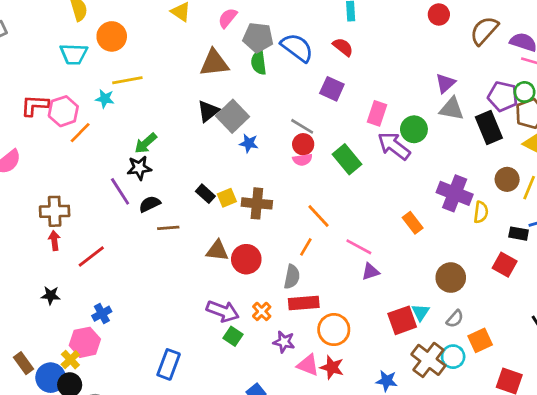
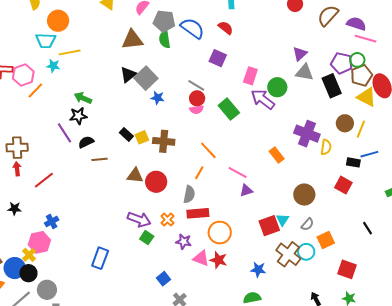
cyan trapezoid: (74, 54) -> (46, 41), moved
green arrow: (146, 143) -> (83, 98), turned 66

